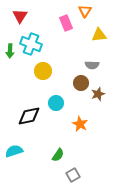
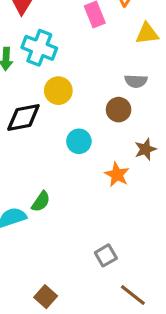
brown star: (98, 94) -> (145, 149), moved
black diamond: (29, 116) -> (23, 118), moved
green semicircle: (58, 155) -> (41, 202), moved

